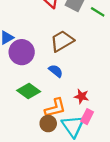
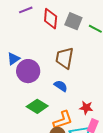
brown trapezoid: (62, 41) -> (65, 58), turned -45

